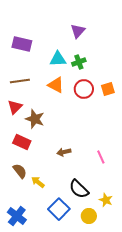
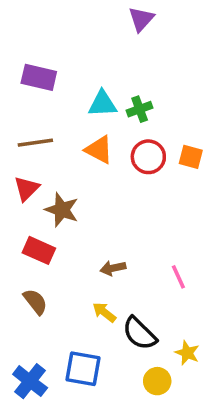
purple triangle: (78, 31) -> (141, 19), moved
orange square: (108, 89) -> (191, 157), turned 32
yellow arrow: (38, 182) -> (104, 312), moved
blue square: (59, 209) -> (83, 369), moved, turned -35

